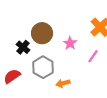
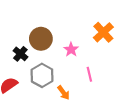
pink line: (93, 56) -> (89, 74), moved, turned -48
orange arrow: (63, 83) -> (64, 93), turned -112

